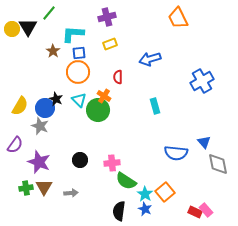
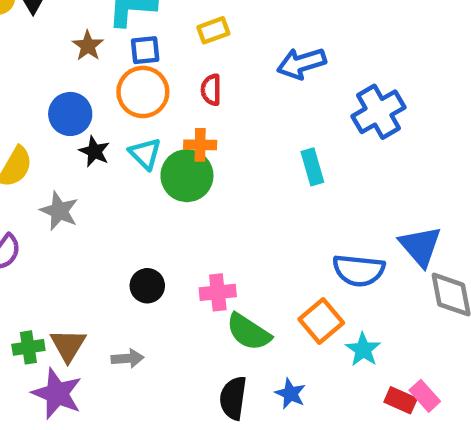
red semicircle: (118, 77) -> (211, 90), moved
blue cross: (202, 81) -> (378, 112), moved
orange cross: (104, 96) -> (200, 145), turned -32
blue circle: (45, 108) -> (70, 114), moved
blue triangle: (204, 142) -> (420, 246), size x1.5
purple star: (39, 162) -> (57, 394), moved
orange square: (165, 192) -> (321, 321), moved
cyan star: (145, 194) -> (363, 350), moved

